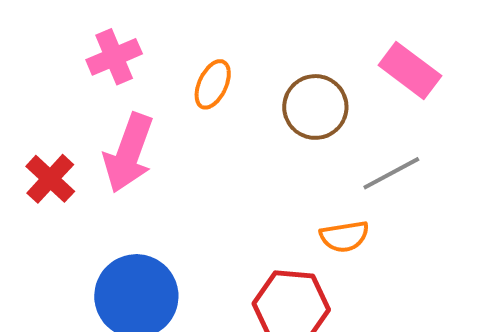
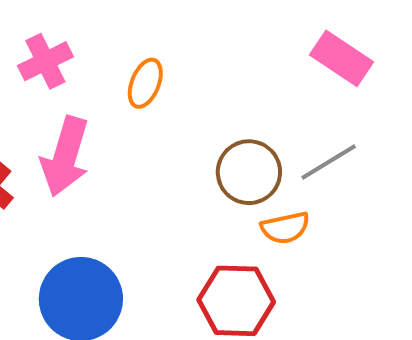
brown circle: (315, 107) -> (249, 172), moved

